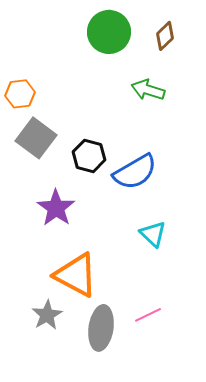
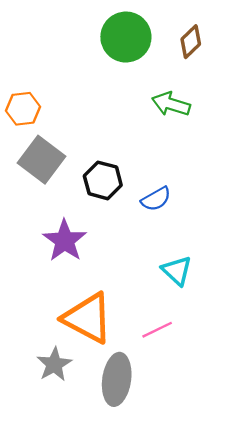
blue semicircle: (135, 172) -> (156, 199), size x0.6
pink line: (148, 315) -> (157, 330), moved

